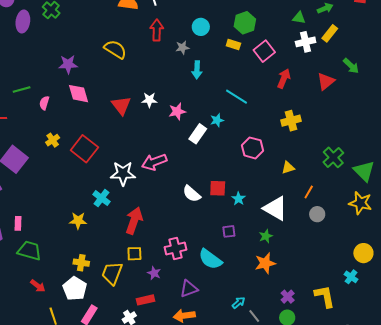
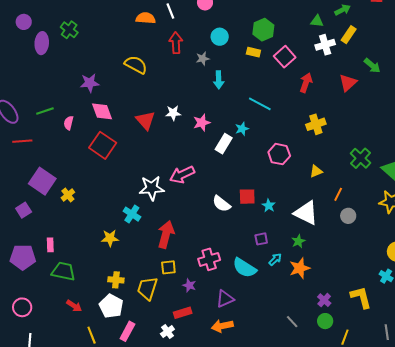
yellow cross: (53, 140) -> (68, 195), moved
red square: (84, 149) -> (103, 145), moved
cyan arrow: (238, 303) -> (275, 259), moved

